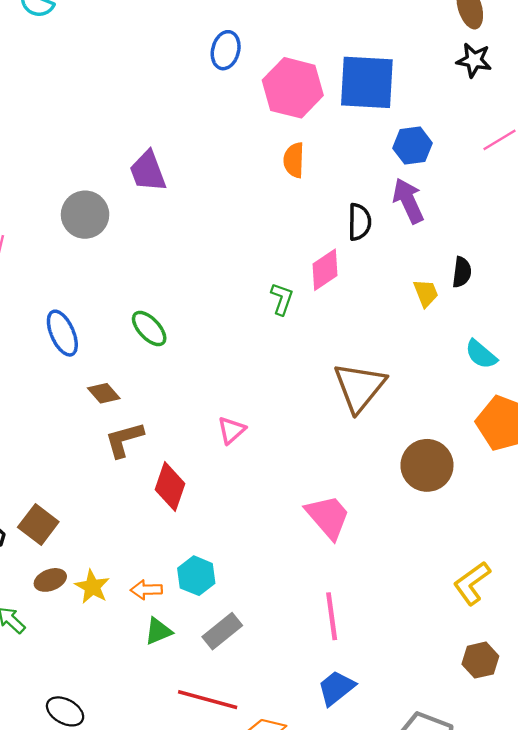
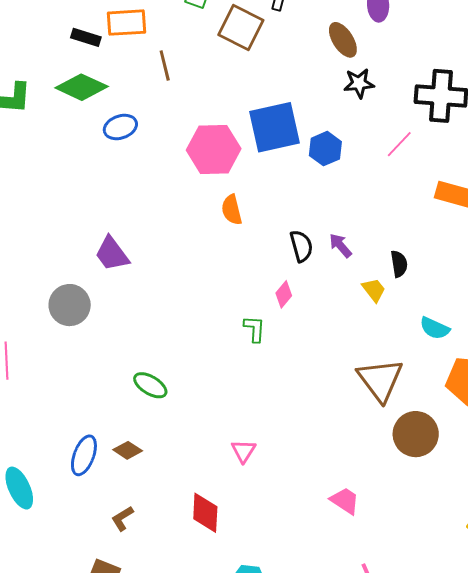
blue ellipse: (226, 50) -> (120, 127), moved, turned 72
blue hexagon: (413, 146) -> (325, 149), moved
purple arrow: (408, 201) -> (341, 245), moved, size x0.7
pink diamond: (325, 270) -> (284, 294), size x0.7
blue ellipse: (62, 333) -> (84, 455), moved, turned 60
brown triangle: (359, 387) -> (380, 380), moved
brown L-shape: (124, 440) -> (122, 518), moved, size x0.7
pink trapezoid: (328, 517) -> (345, 501), size x0.7

